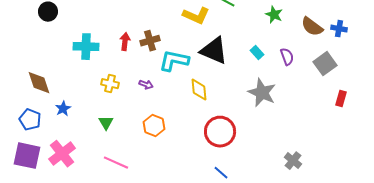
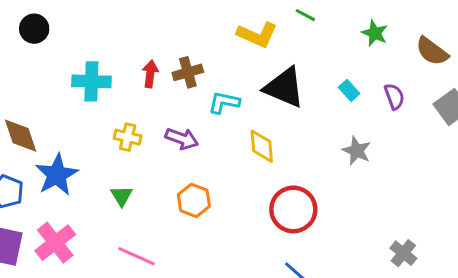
cyan L-shape: (174, 61) -> (224, 102), size x0.7
purple arrow: (146, 85) -> (182, 139), size x1.5
gray star: (262, 93) -> (357, 151), size x0.7
blue star: (63, 109) -> (57, 175), size x1.8

